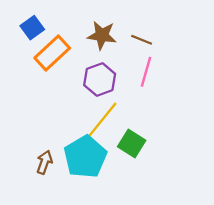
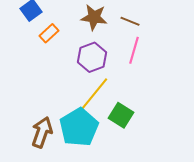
orange rectangle: (52, 53) -> (49, 33), size x0.6
brown arrow: (44, 162) -> (42, 132), size x1.4

